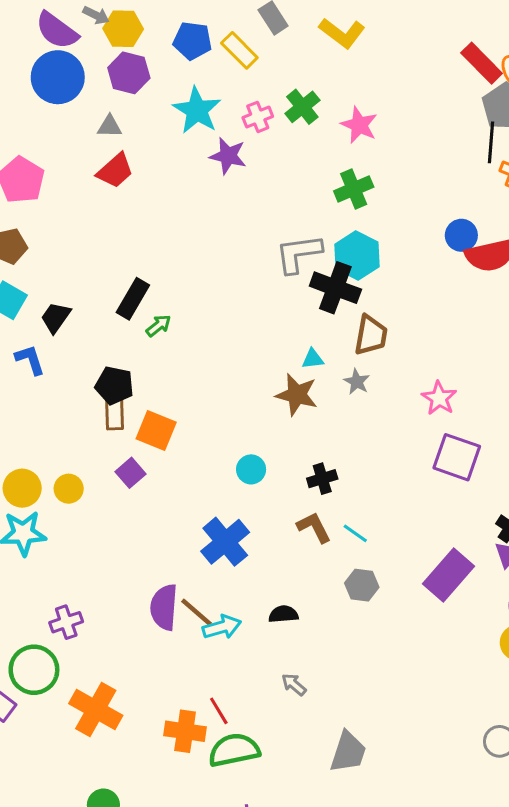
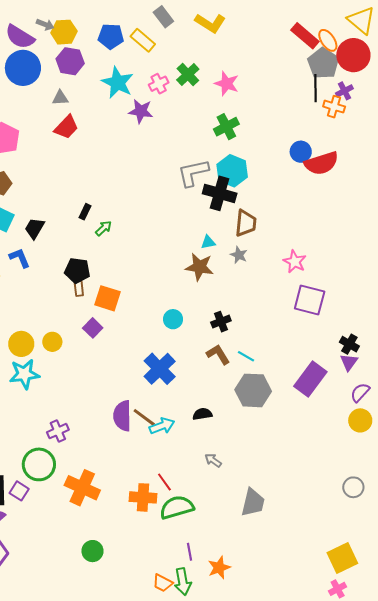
black rectangle: (133, 299) -> (85, 212), size x0.6
brown rectangle: (114, 412) -> (79, 289), size x0.7
gray hexagon: (362, 585) -> (253, 390), size x1.6

